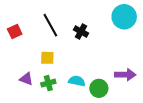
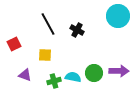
red square: (15, 31) -> (14, 44), moved
green cross: (48, 83) -> (54, 81), moved
green circle: (99, 88) -> (94, 73), moved

